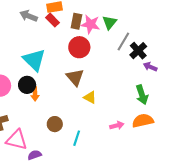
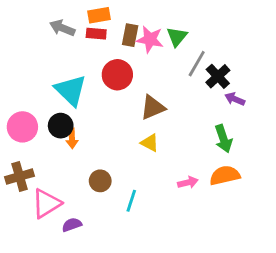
red rectangle: (52, 20) -> (96, 34), turned -40
red circle: (79, 47) -> (117, 75), moved
brown triangle: (75, 77) -> (153, 107), moved, turned 48
pink triangle: (17, 140) -> (46, 203), turned -45

